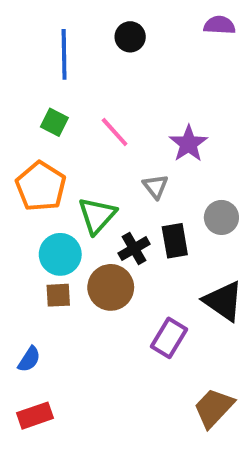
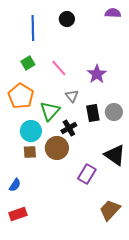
green square: (54, 122) -> (28, 63), turned 32
gray triangle: (155, 186) -> (72, 96), moved
black rectangle: (175, 241) -> (93, 113), moved

